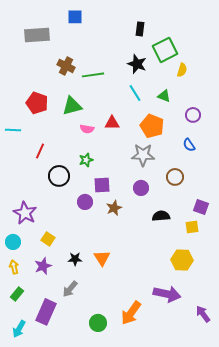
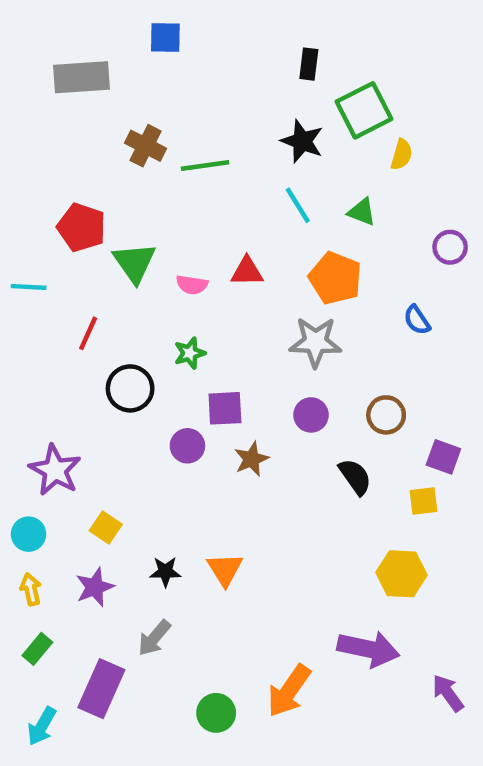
green triangle: (72, 106) -> (134, 263), moved, turned -50
purple circle: (193, 115) -> (450, 247), moved
brown circle: (175, 177) -> (386, 415), moved
black semicircle: (161, 216) -> (355, 477), turned 60

